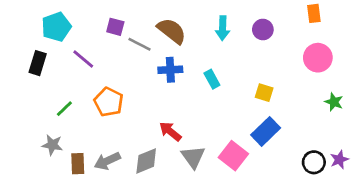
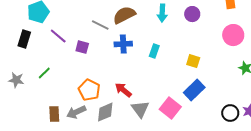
purple square: (115, 27) -> (82, 47), moved
brown semicircle: (172, 31) -> (124, 15), turned -65
cyan rectangle: (212, 79) -> (154, 51), turned 48
orange pentagon: (109, 102) -> (89, 90), moved
gray star: (52, 145) -> (16, 80), moved

